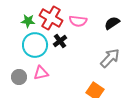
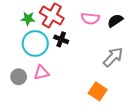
pink semicircle: (78, 21) -> (90, 19), moved
black cross: (60, 41) -> (61, 39), turned -32

